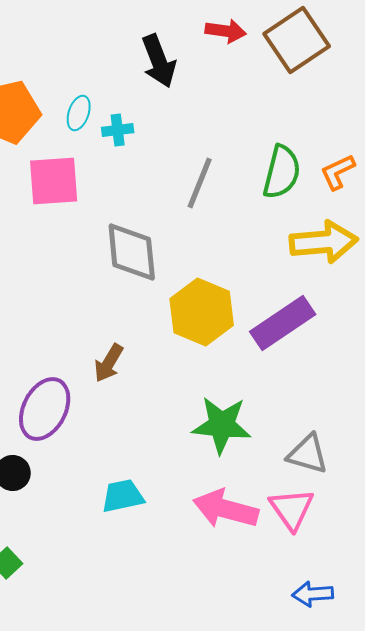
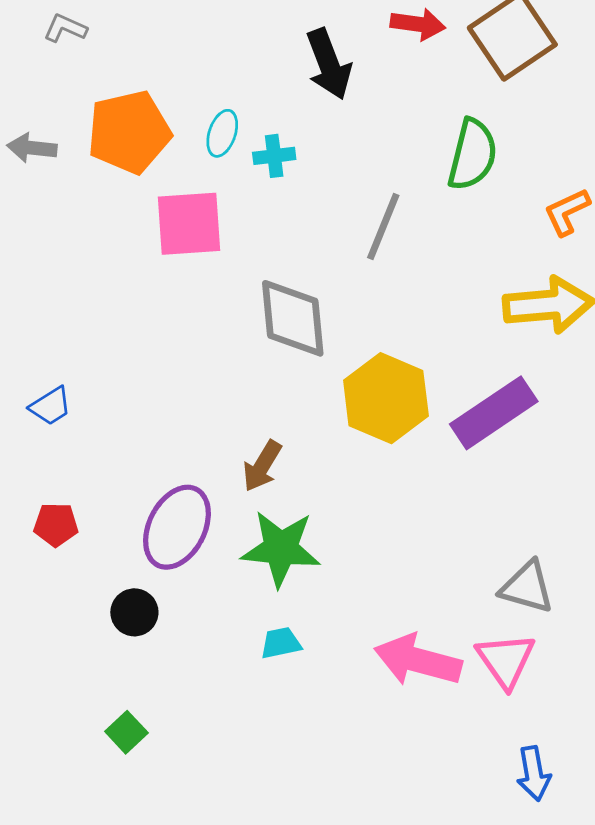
green semicircle: (282, 172) -> (472, 155), moved
green star: (222, 425) -> (281, 549), moved
cyan trapezoid: (123, 496) -> (281, 643), size x0.7
blue arrow: (313, 594) -> (534, 773), turned -96

